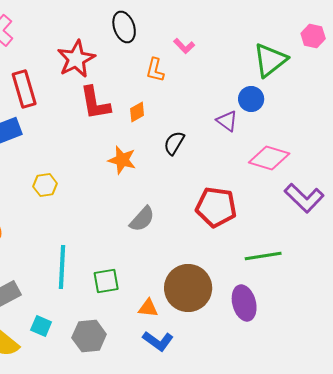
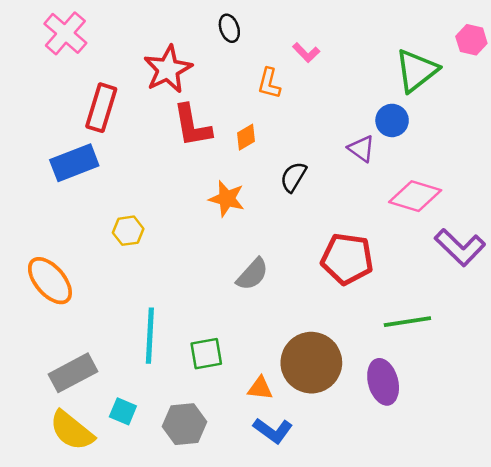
black ellipse: (124, 27) -> (229, 28), size x0.7
red rectangle: (24, 89) -> (101, 108), turned 33

